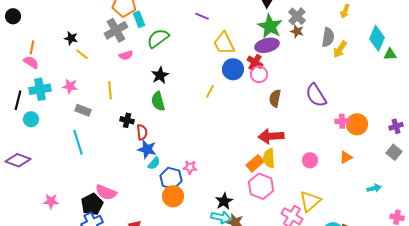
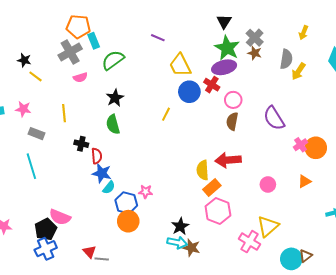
pink circle: (259, 74) -> (233, 100), moved
pink cross: (342, 121) -> (300, 145), turned -32
yellow semicircle: (269, 158) -> (203, 170), moved

